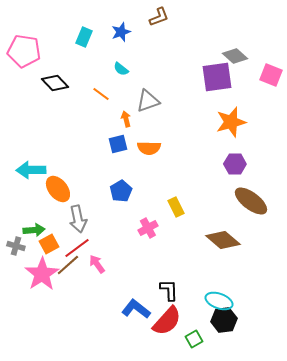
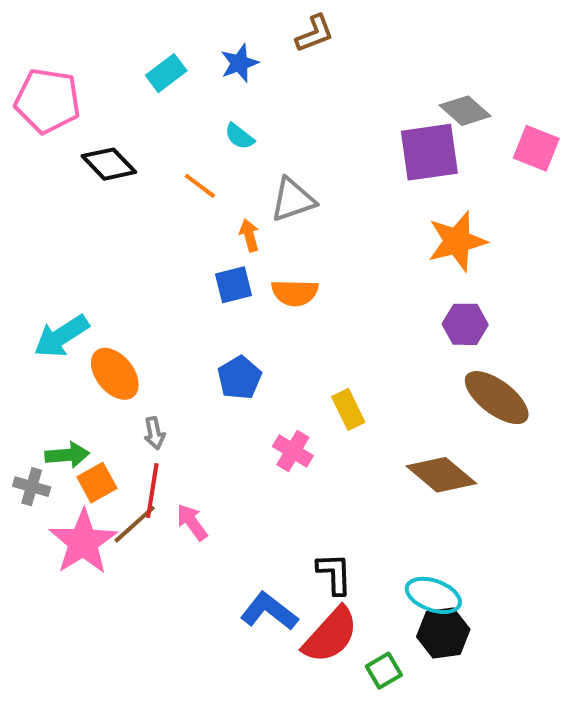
cyan rectangle: (84, 37) -> (166, 73), turned 30
cyan arrow: (31, 170) -> (61, 336), turned -32
gray arrow: (78, 219) -> (154, 433), size x0.6
pink cross: (148, 228) -> (293, 451), turned -30
red line: (77, 248) -> (152, 491), turned -44

